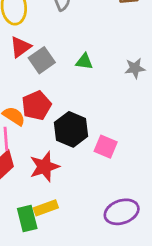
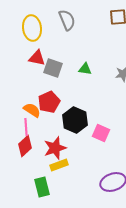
red triangle: (21, 47) -> (37, 58), turned 48
gray square: (42, 60) -> (53, 68), turned -36
yellow rectangle: (46, 208) -> (59, 165), moved

